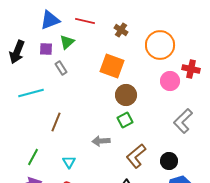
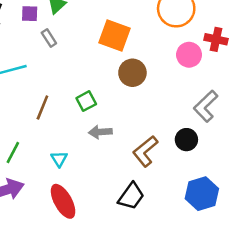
green square: (125, 120) -> (86, 101), moved
black circle: (169, 161) -> (186, 140), moved

